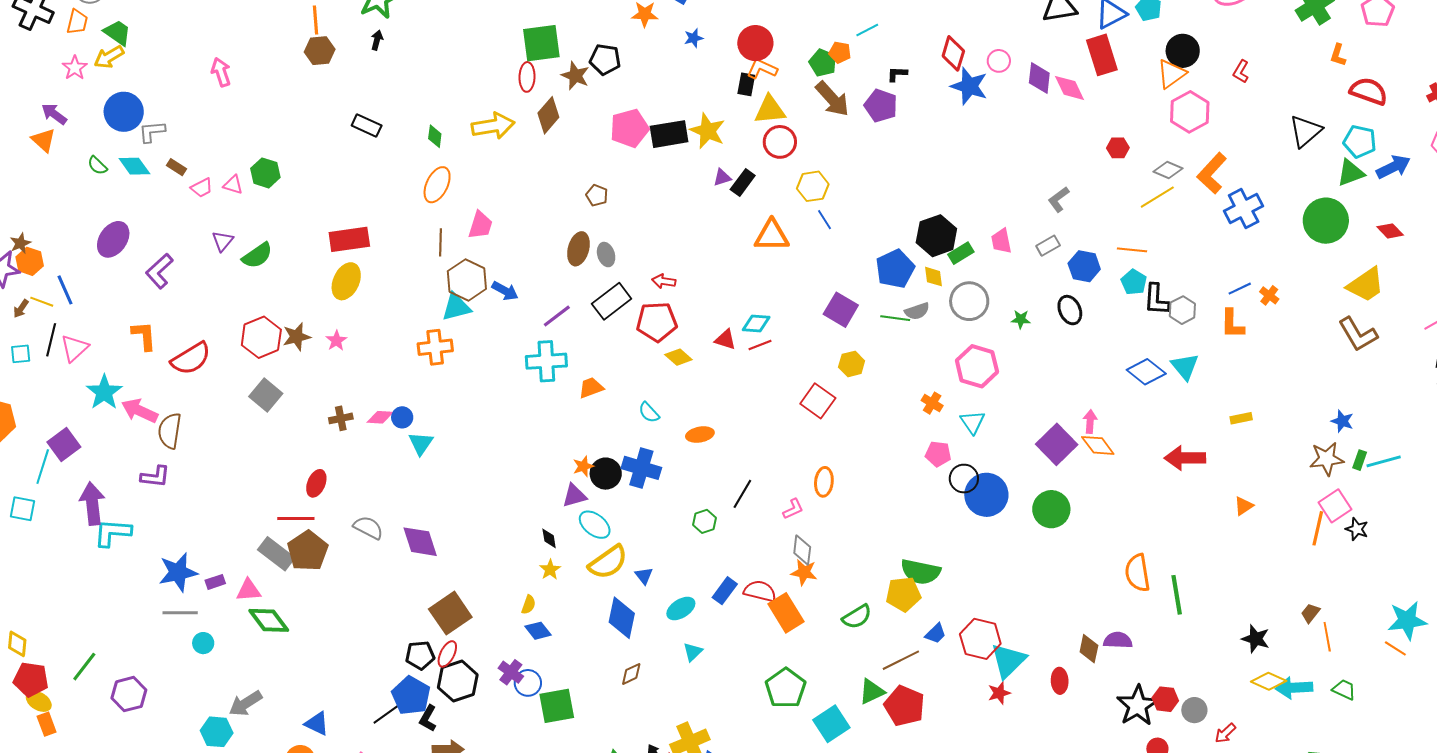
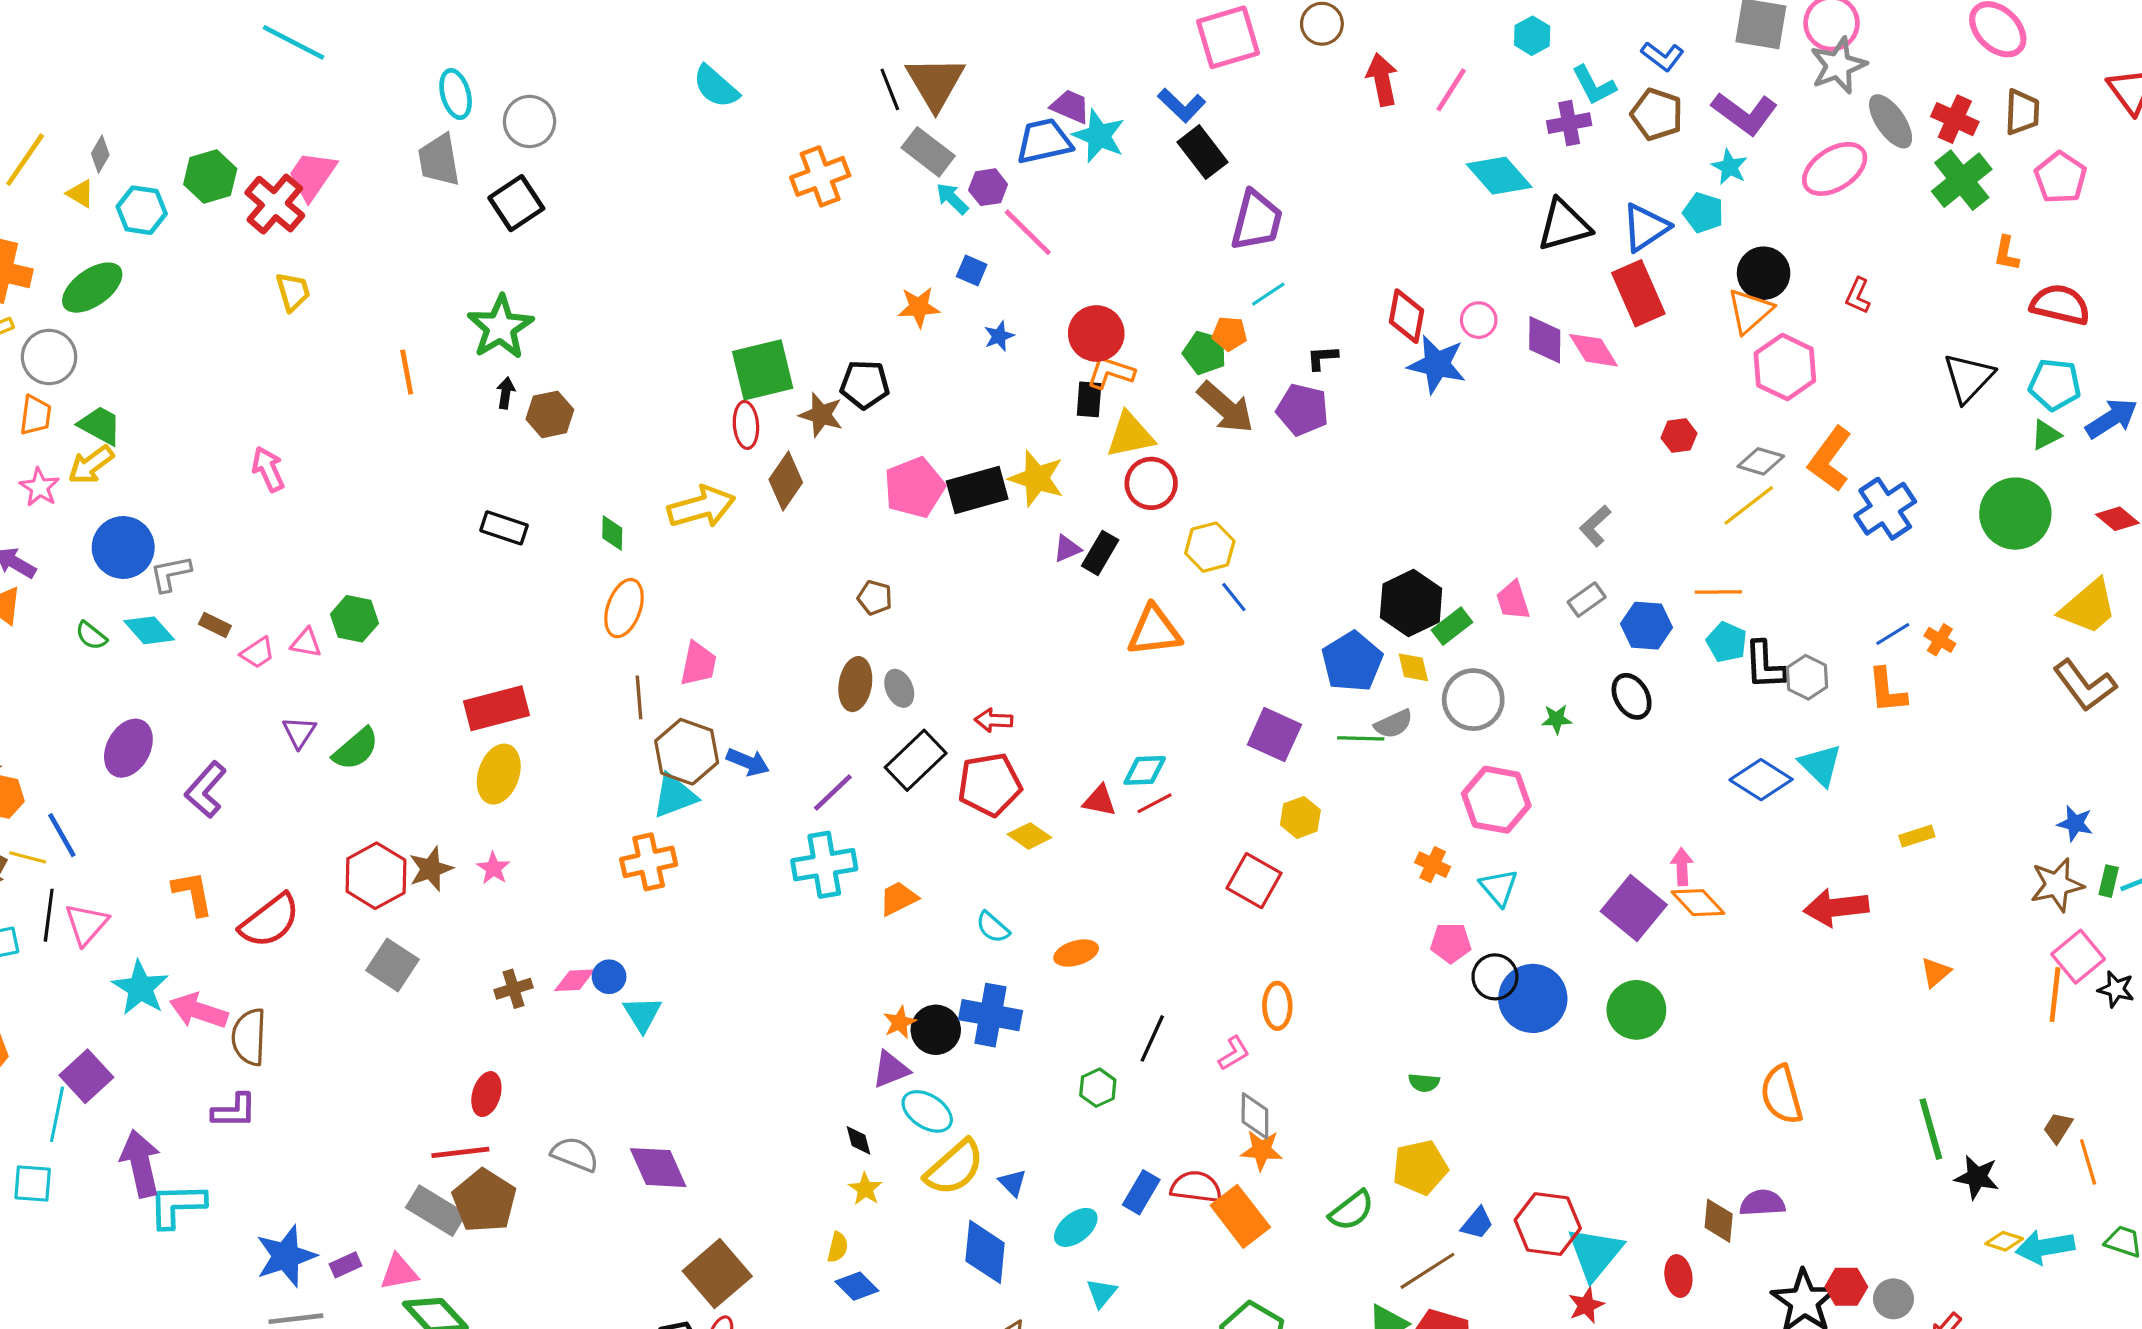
brown hexagon: (320, 51) -> (550, 414), moved
green triangle: (1351, 173) -> (2046, 435), size x0.7
green semicircle: (921, 572) -> (1424, 1083), moved, size x0.5
green line: (1177, 595) -> (1931, 1129), moved
yellow diamond: (1269, 681) -> (2004, 1241), size x0.7

